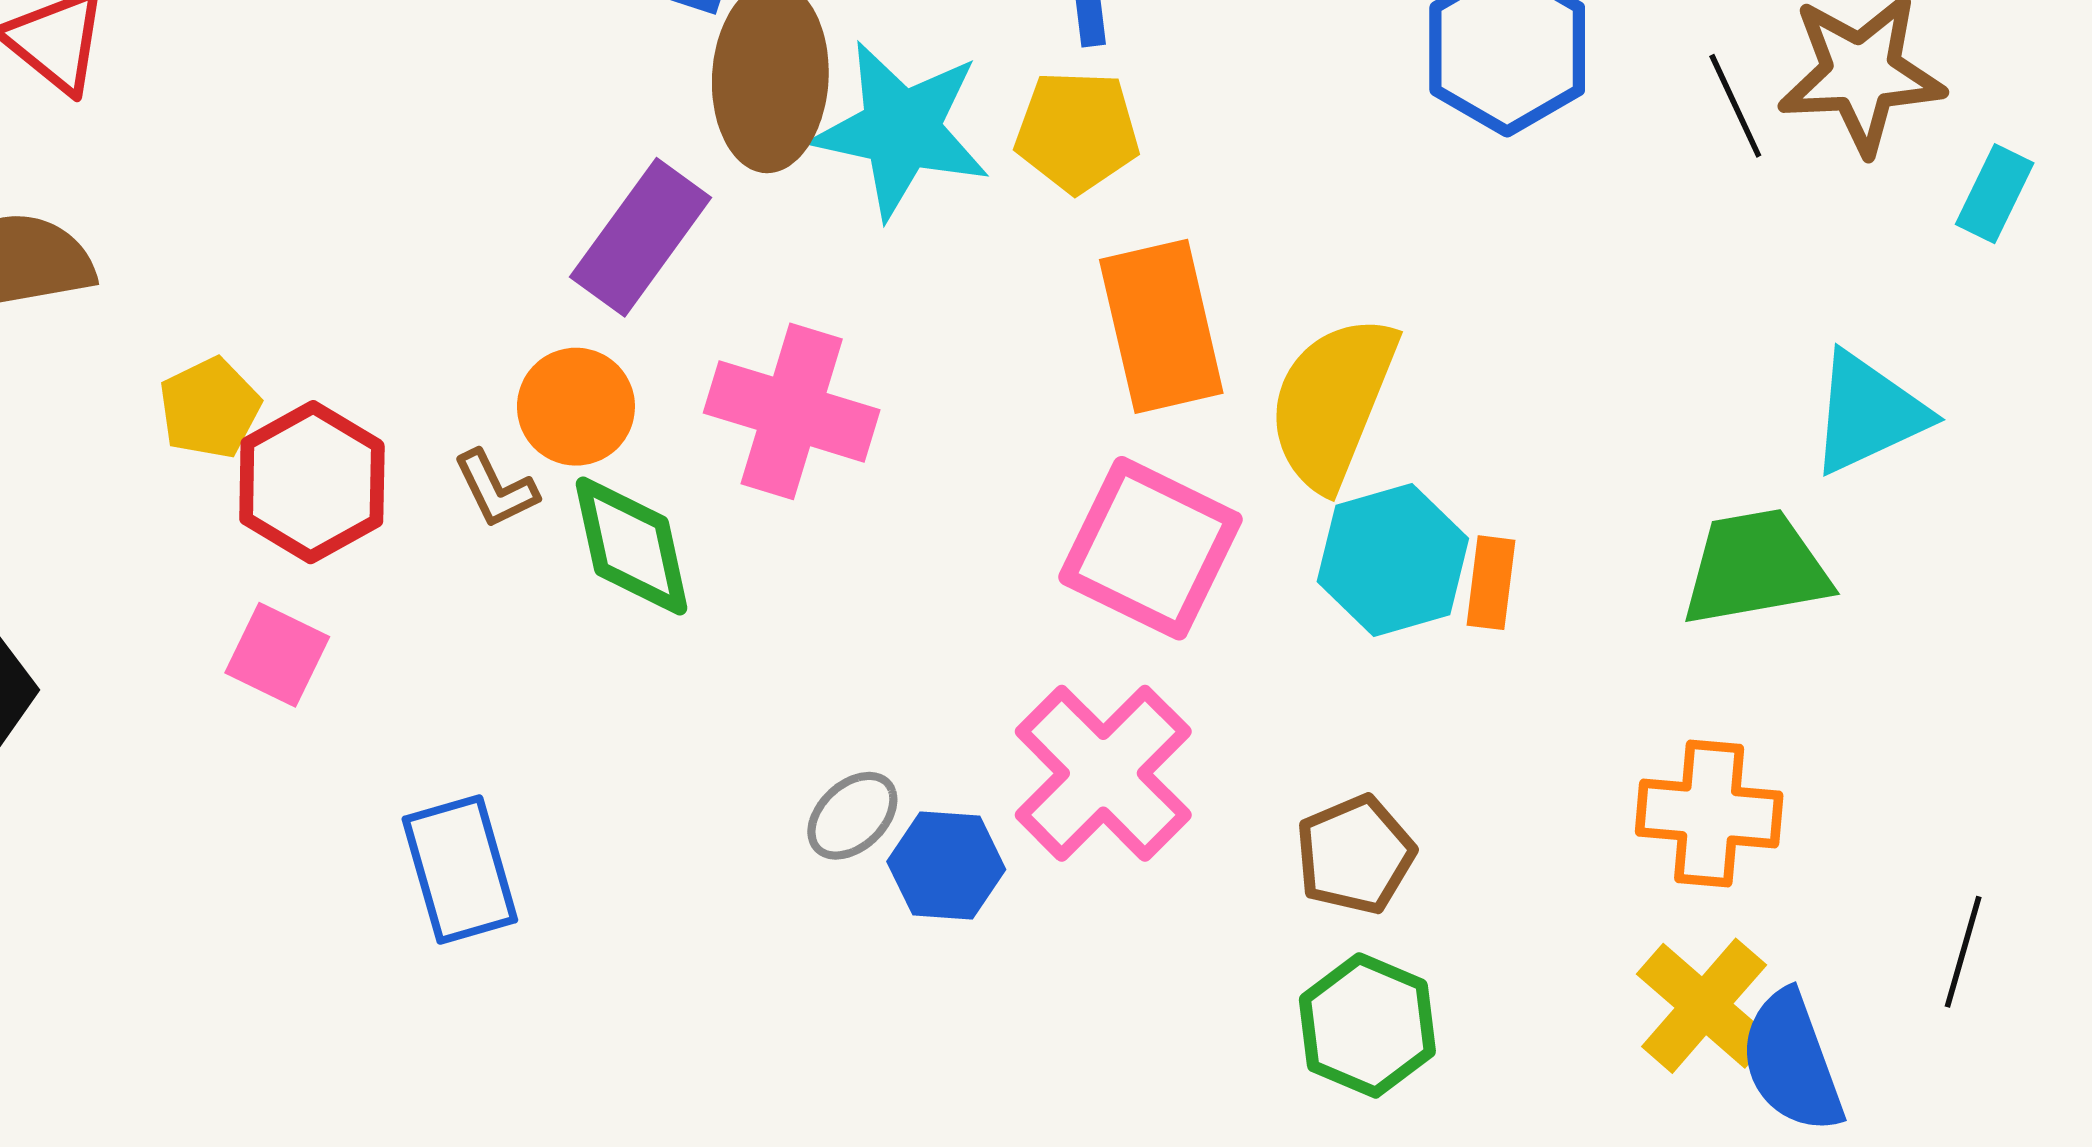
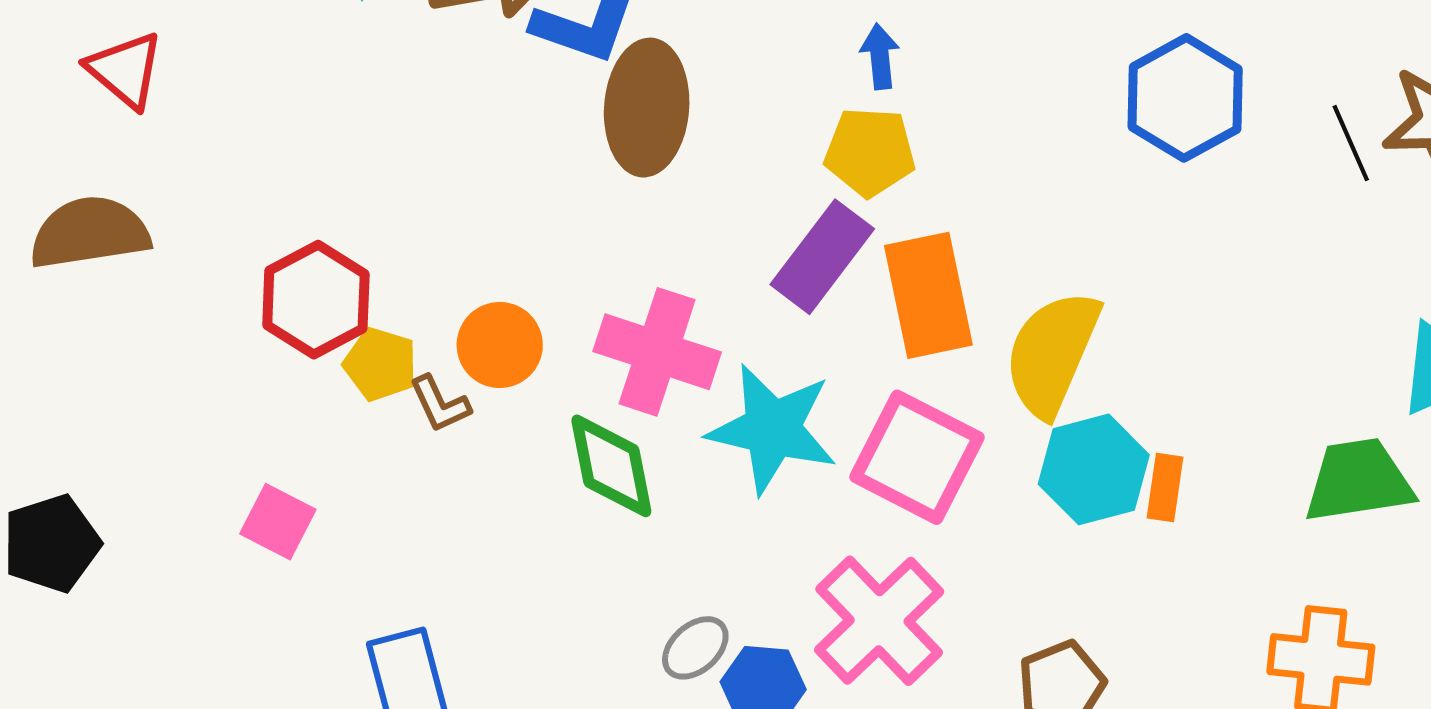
cyan star: (901, 130) -> (772, 429), moved
purple rectangle: (641, 237) -> (822, 257), moved
yellow pentagon: (210, 408) -> (380, 364), moved, turned -30
red hexagon: (312, 482) -> (316, 300), moved
green diamond: (632, 546) -> (611, 466), moved

